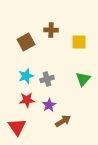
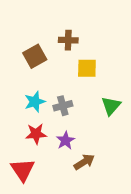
yellow square: (79, 42) -> (87, 68), moved

